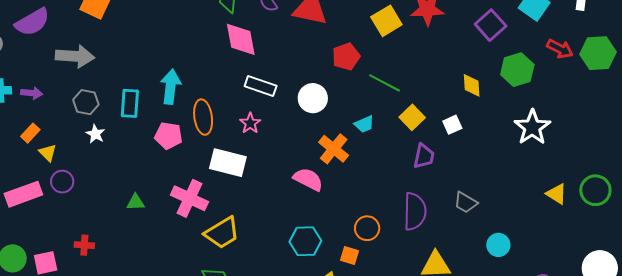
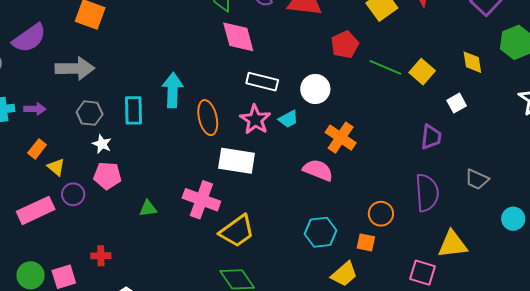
yellow square: (412, 117) -> (422, 72), moved
pink star: (250, 123) -> (255, 120), size x1.4
cyan trapezoid: (364, 124) -> (288, 119), moved
pink pentagon: (168, 136) -> (107, 176), moved

